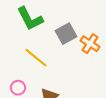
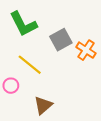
pink circle: (18, 88) -> (11, 86), moved

